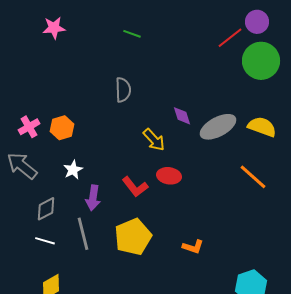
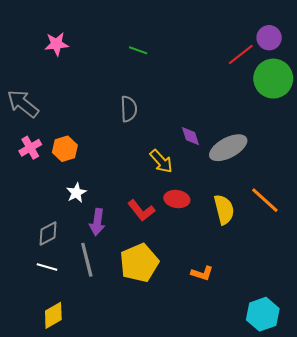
yellow semicircle: (262, 127) -> (224, 209), moved, turned 56
gray arrow: (22, 166) -> (23, 104), moved

